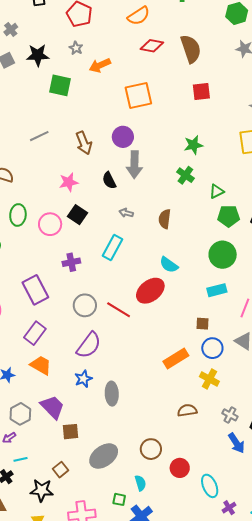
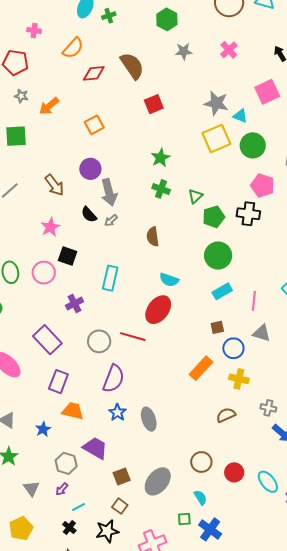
orange square: (138, 95) -> (94, 125), size x0.7
gray arrow: (126, 213) -> (111, 220), moved, turned -40
brown square: (70, 432) -> (122, 477), moved

